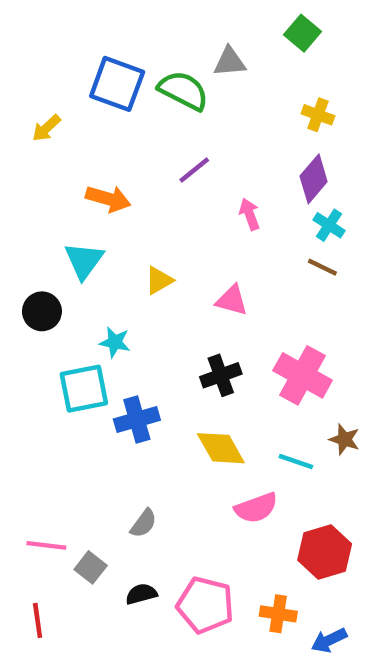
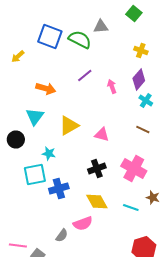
pink arrow: (250, 214) -> (112, 86), moved
brown line: (322, 267) -> (143, 130), moved
yellow triangle: (159, 280) -> (69, 126), size x1.5
pink semicircle: (256, 508) -> (83, 224), moved

